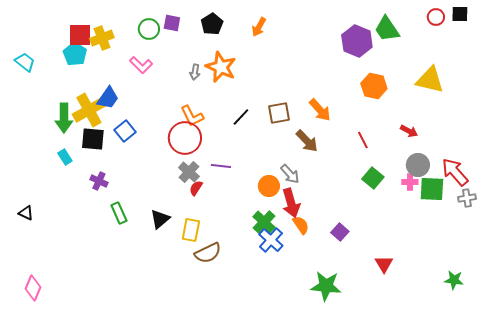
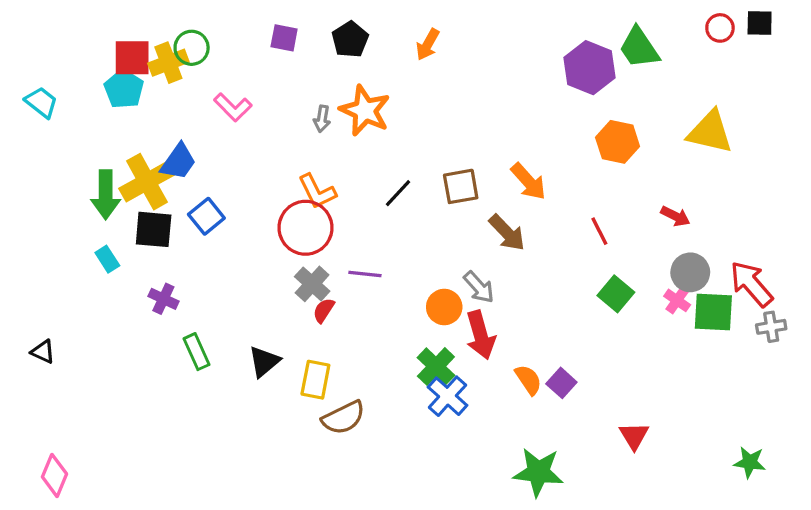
green circle: (149, 29) -> (192, 48), moved
pink cross: (410, 182) -> (677, 300), turned 35
orange semicircle: (301, 225) -> (528, 380), moved

